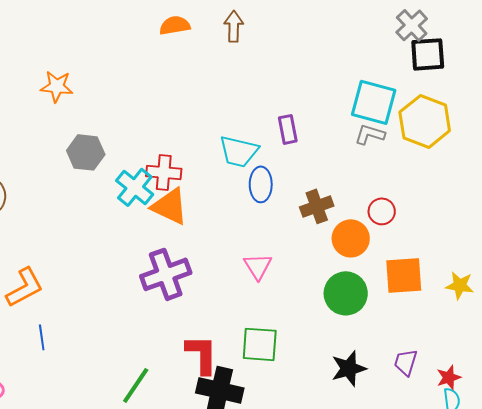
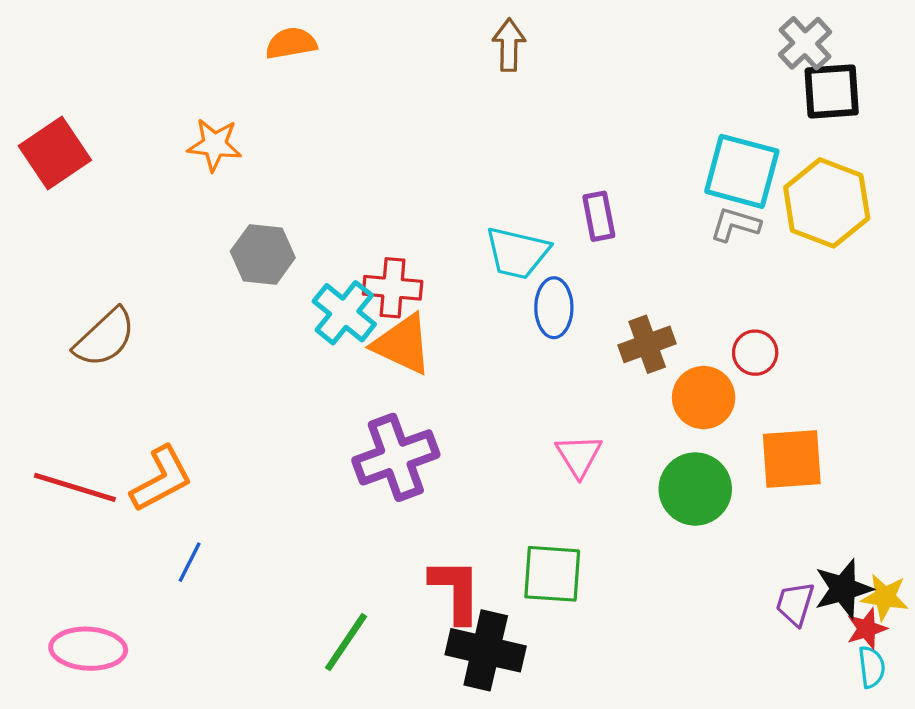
orange semicircle: (175, 25) -> (291, 43), moved
pink triangle: (258, 266) -> (579, 456), moved
yellow star: (460, 285) -> (885, 597), moved
blue line: (42, 337) -> (190, 562), turned 35
black star: (349, 368) -> (843, 589), moved

